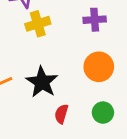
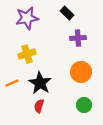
yellow cross: (38, 24) -> (27, 54), moved
red semicircle: (61, 114) -> (39, 106), moved

